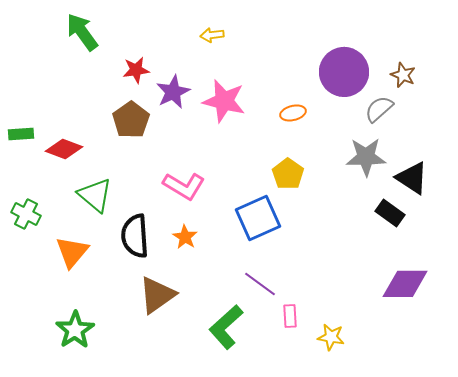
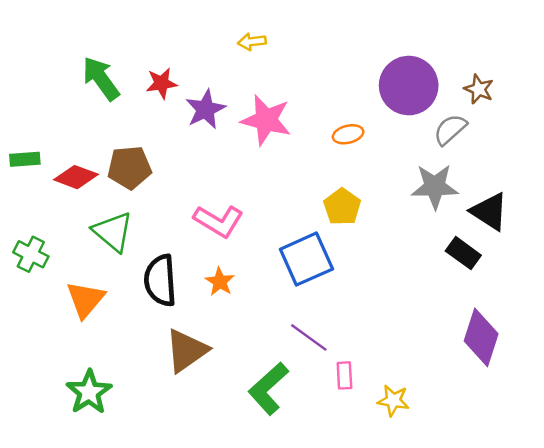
green arrow: (82, 32) -> (101, 78), moved
brown pentagon: (131, 120) -> (129, 168), moved, turned 30
purple diamond: (405, 284) -> (481, 337), turned -72

